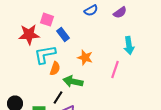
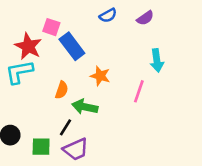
red star: (29, 35) -> (28, 46), turned 30
blue rectangle: (63, 35) -> (72, 46), size x1.5
cyan L-shape: (45, 55) -> (19, 72), moved

